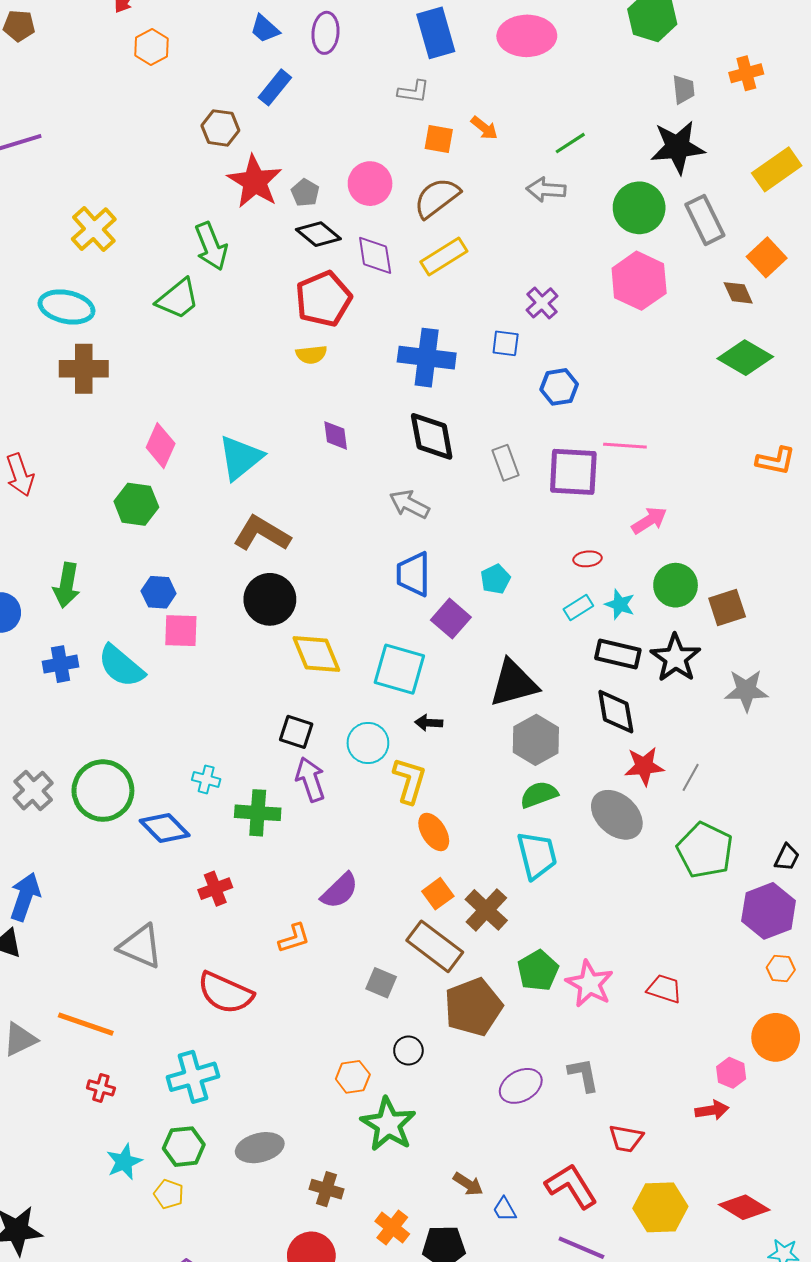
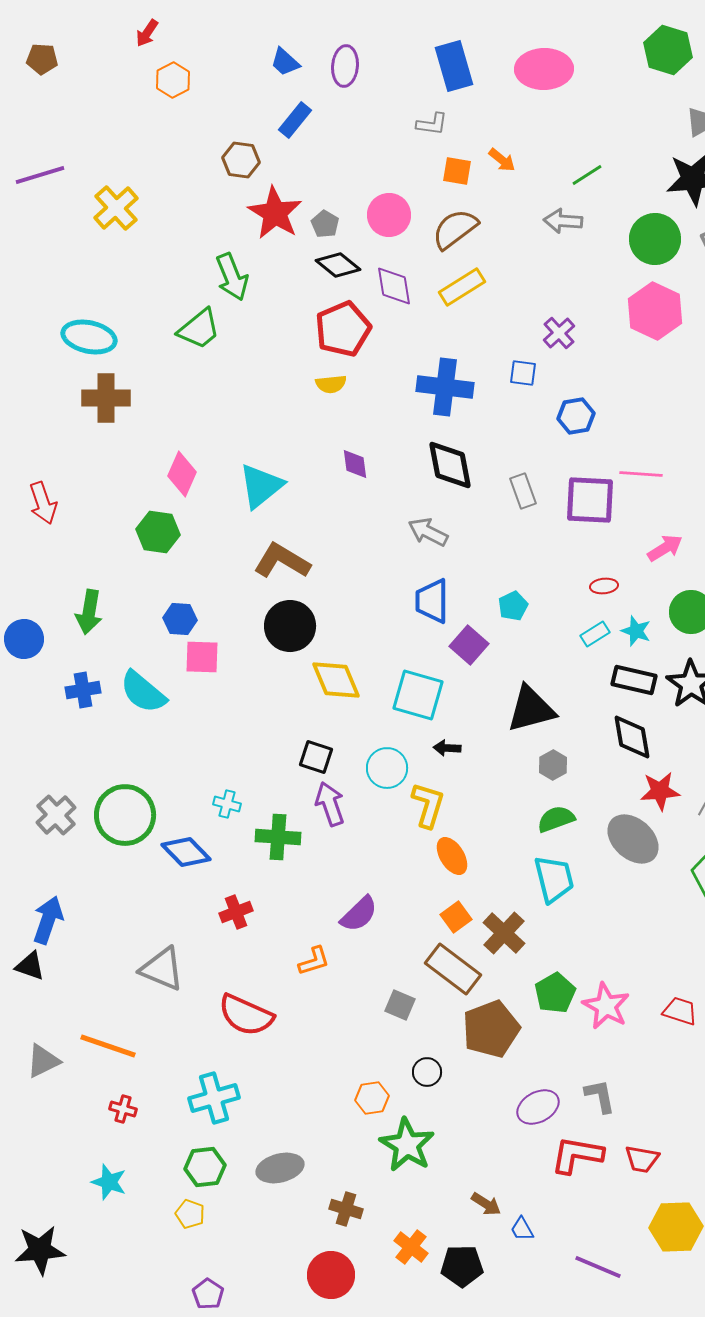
yellow cross: (94, 229) -> (116, 208), moved
gray hexagon: (536, 740) -> (553, 765), size x0.6
cyan star: (124, 1162) -> (109, 1182), moved, turned -30
red L-shape: (571, 1186) -> (577, 1155), moved, turned -48

